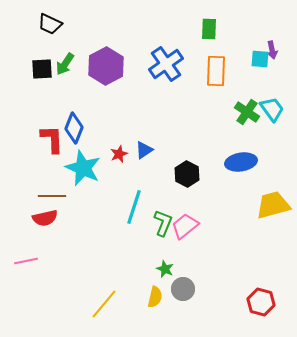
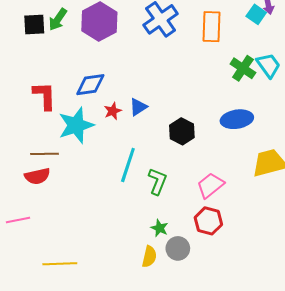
cyan square: (260, 59) -> (256, 14), turned 30
blue diamond: (74, 128) -> (90, 85), moved, turned 60
cyan star: (83, 168) -> (76, 125), turned 30
pink trapezoid: (185, 226) -> (210, 185), moved
red hexagon: (261, 302) -> (208, 221), moved
yellow line: (104, 304) -> (60, 264), moved, turned 48

